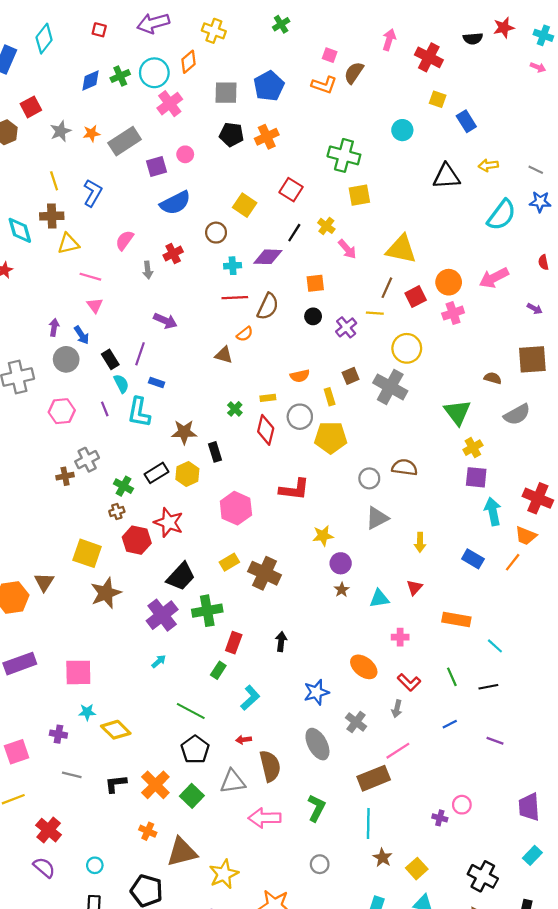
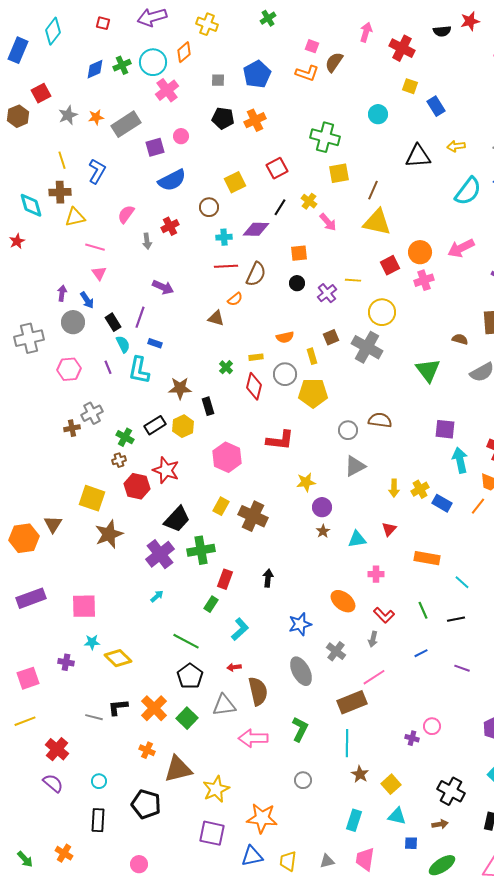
gray square: (226, 93) -> (218, 80), size x0.6
red square: (291, 190) -> (277, 168), turned 30
yellow square: (245, 205) -> (235, 182), turned 30
brown line: (387, 288) -> (373, 190), moved
yellow cross: (473, 448) -> (420, 489), moved
yellow rectangle: (229, 562) -> (221, 506), turned -30
gray line: (72, 775) -> (94, 717), moved

